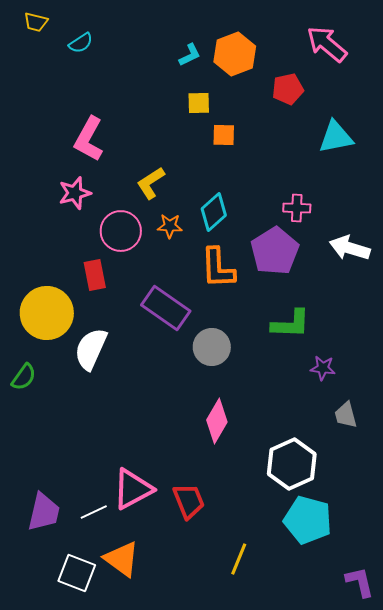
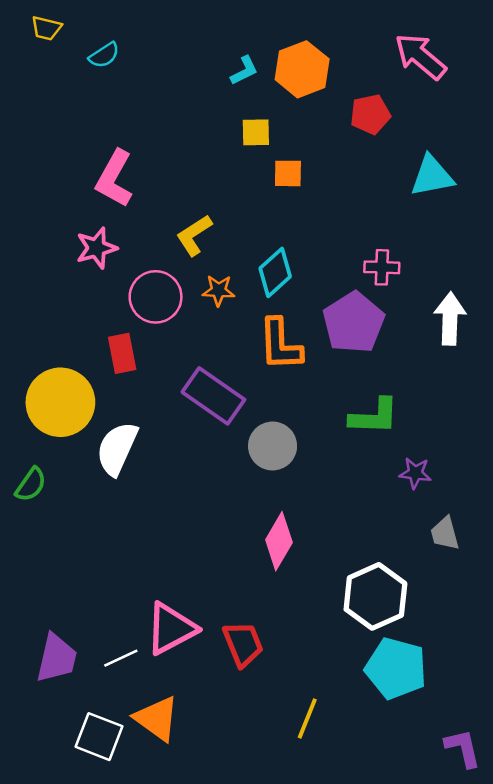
white arrow: (350, 248) -> (450, 319), turned 75

